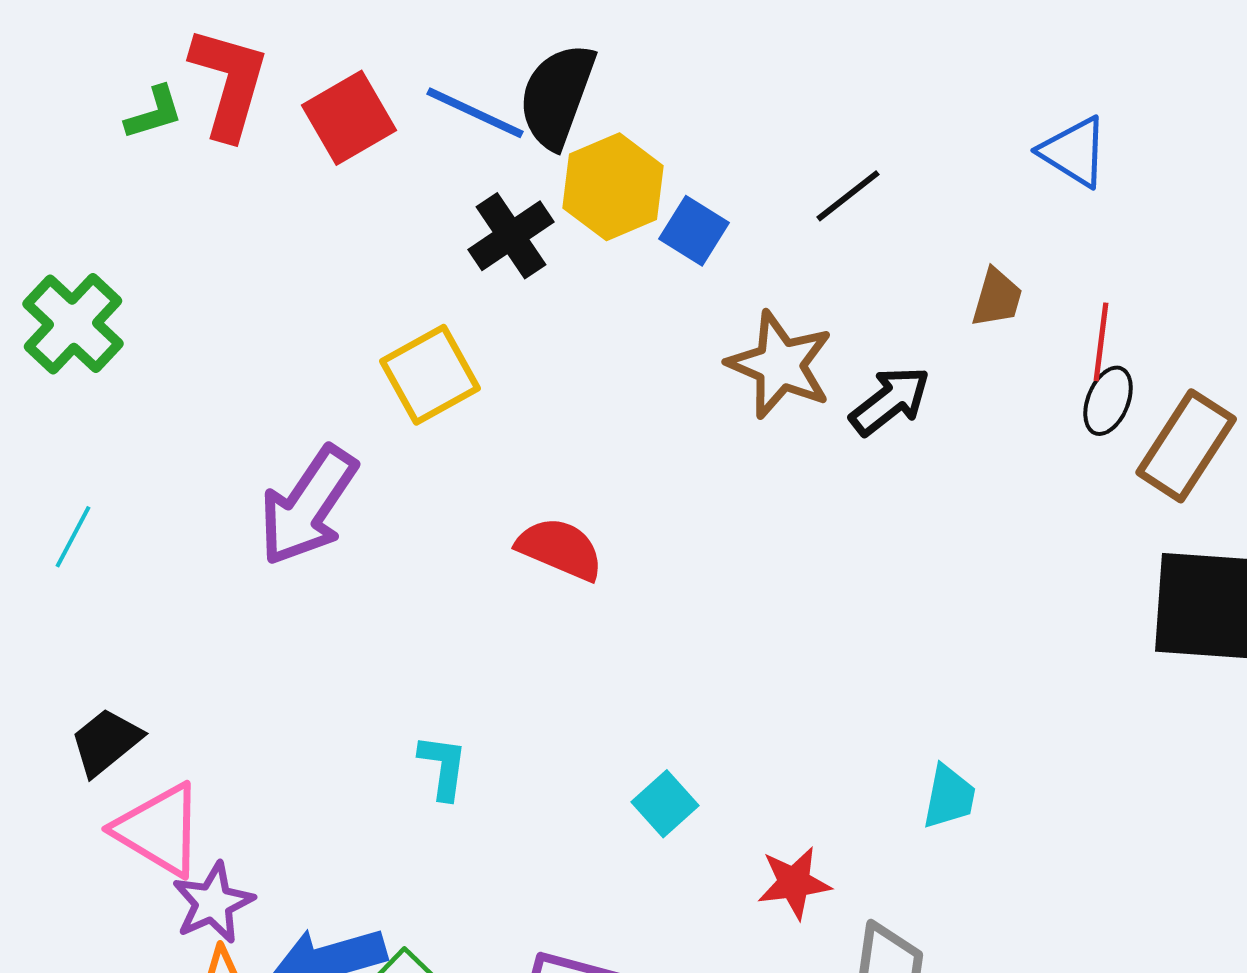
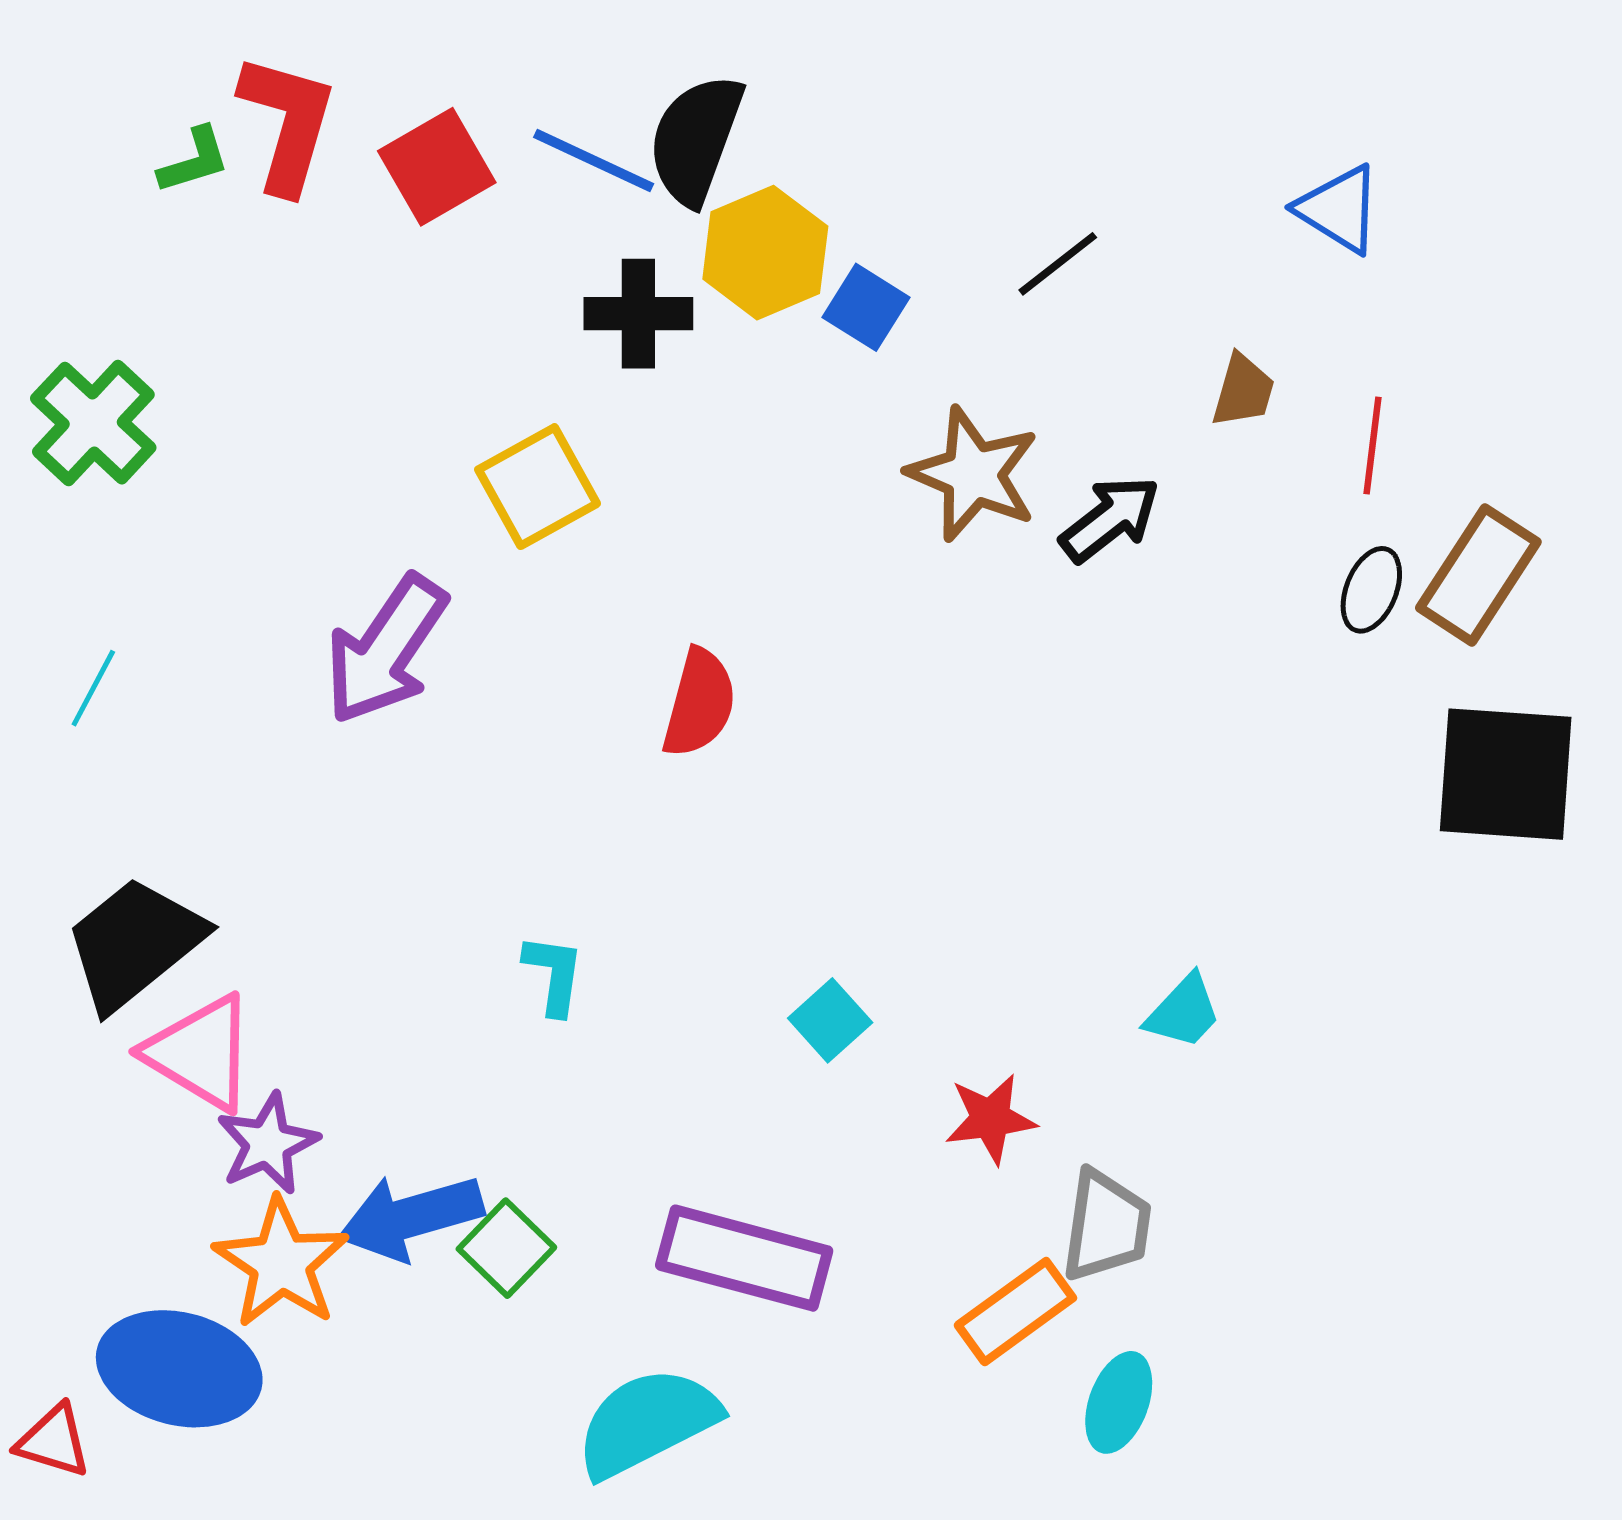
black cross: (511, 236) -> (638, 314), turned 34
black ellipse: (1108, 401) -> (1371, 590), moved
red semicircle: (560, 549) -> (699, 703), turned 82
black trapezoid: (106, 742) -> (134, 943), size x1.6
cyan trapezoid: (949, 797) -> (1183, 1012), turned 32

